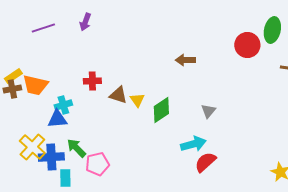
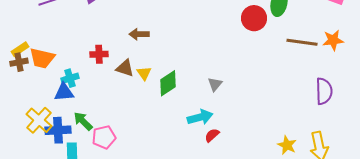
brown arrow: (185, 60) -> (139, 34), moved
red semicircle: (205, 162) -> (212, 135), size x0.7

